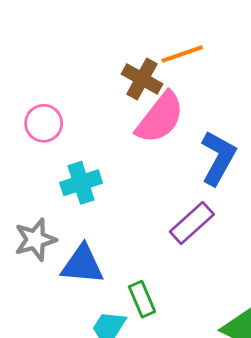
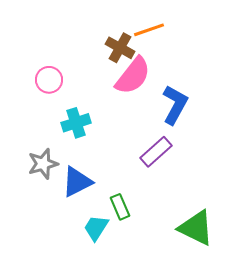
blue triangle: (82, 265) -> (77, 182), turned -32

